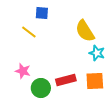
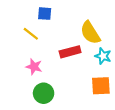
pink star: (23, 71) -> (34, 67), moved
red rectangle: (66, 80) -> (70, 52), moved

